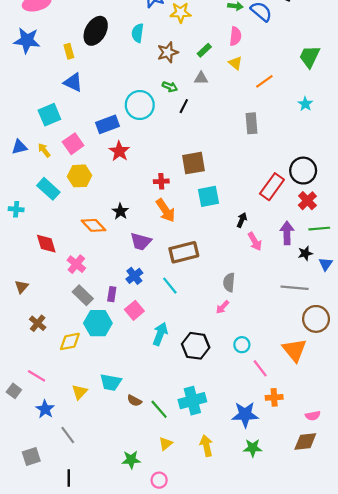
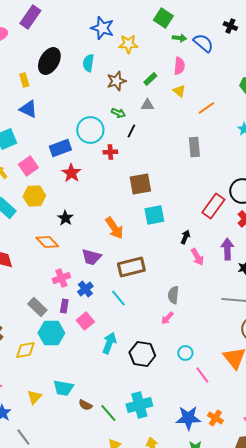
red cross: (161, 181) -> (110, 152), moved
black star: (120, 211) -> (65, 218), moved
pink cross: (76, 264) -> (61, 278), moved, turned 30
orange cross: (274, 397) -> (215, 418), moved, turned 35

